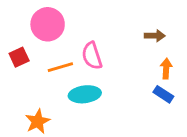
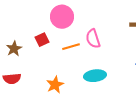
cyan ellipse: (85, 94) -> (95, 76), moved

